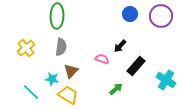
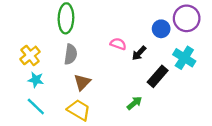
blue circle: (130, 14) -> (161, 29), moved
pink semicircle: (102, 59) -> (118, 44), moved
cyan star: (52, 79) -> (36, 80), moved
cyan cross: (166, 80) -> (184, 58), moved

